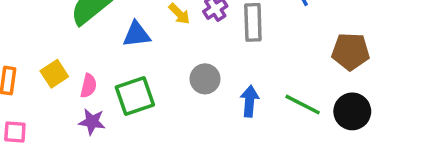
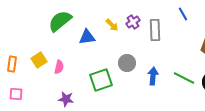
green square: (135, 96) -> (101, 80), moved
purple star: (92, 122) -> (66, 99), moved

